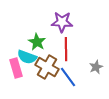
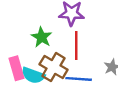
cyan semicircle: (27, 57) -> (33, 75), moved
blue line: (68, 77) -> (79, 79), turned -50

